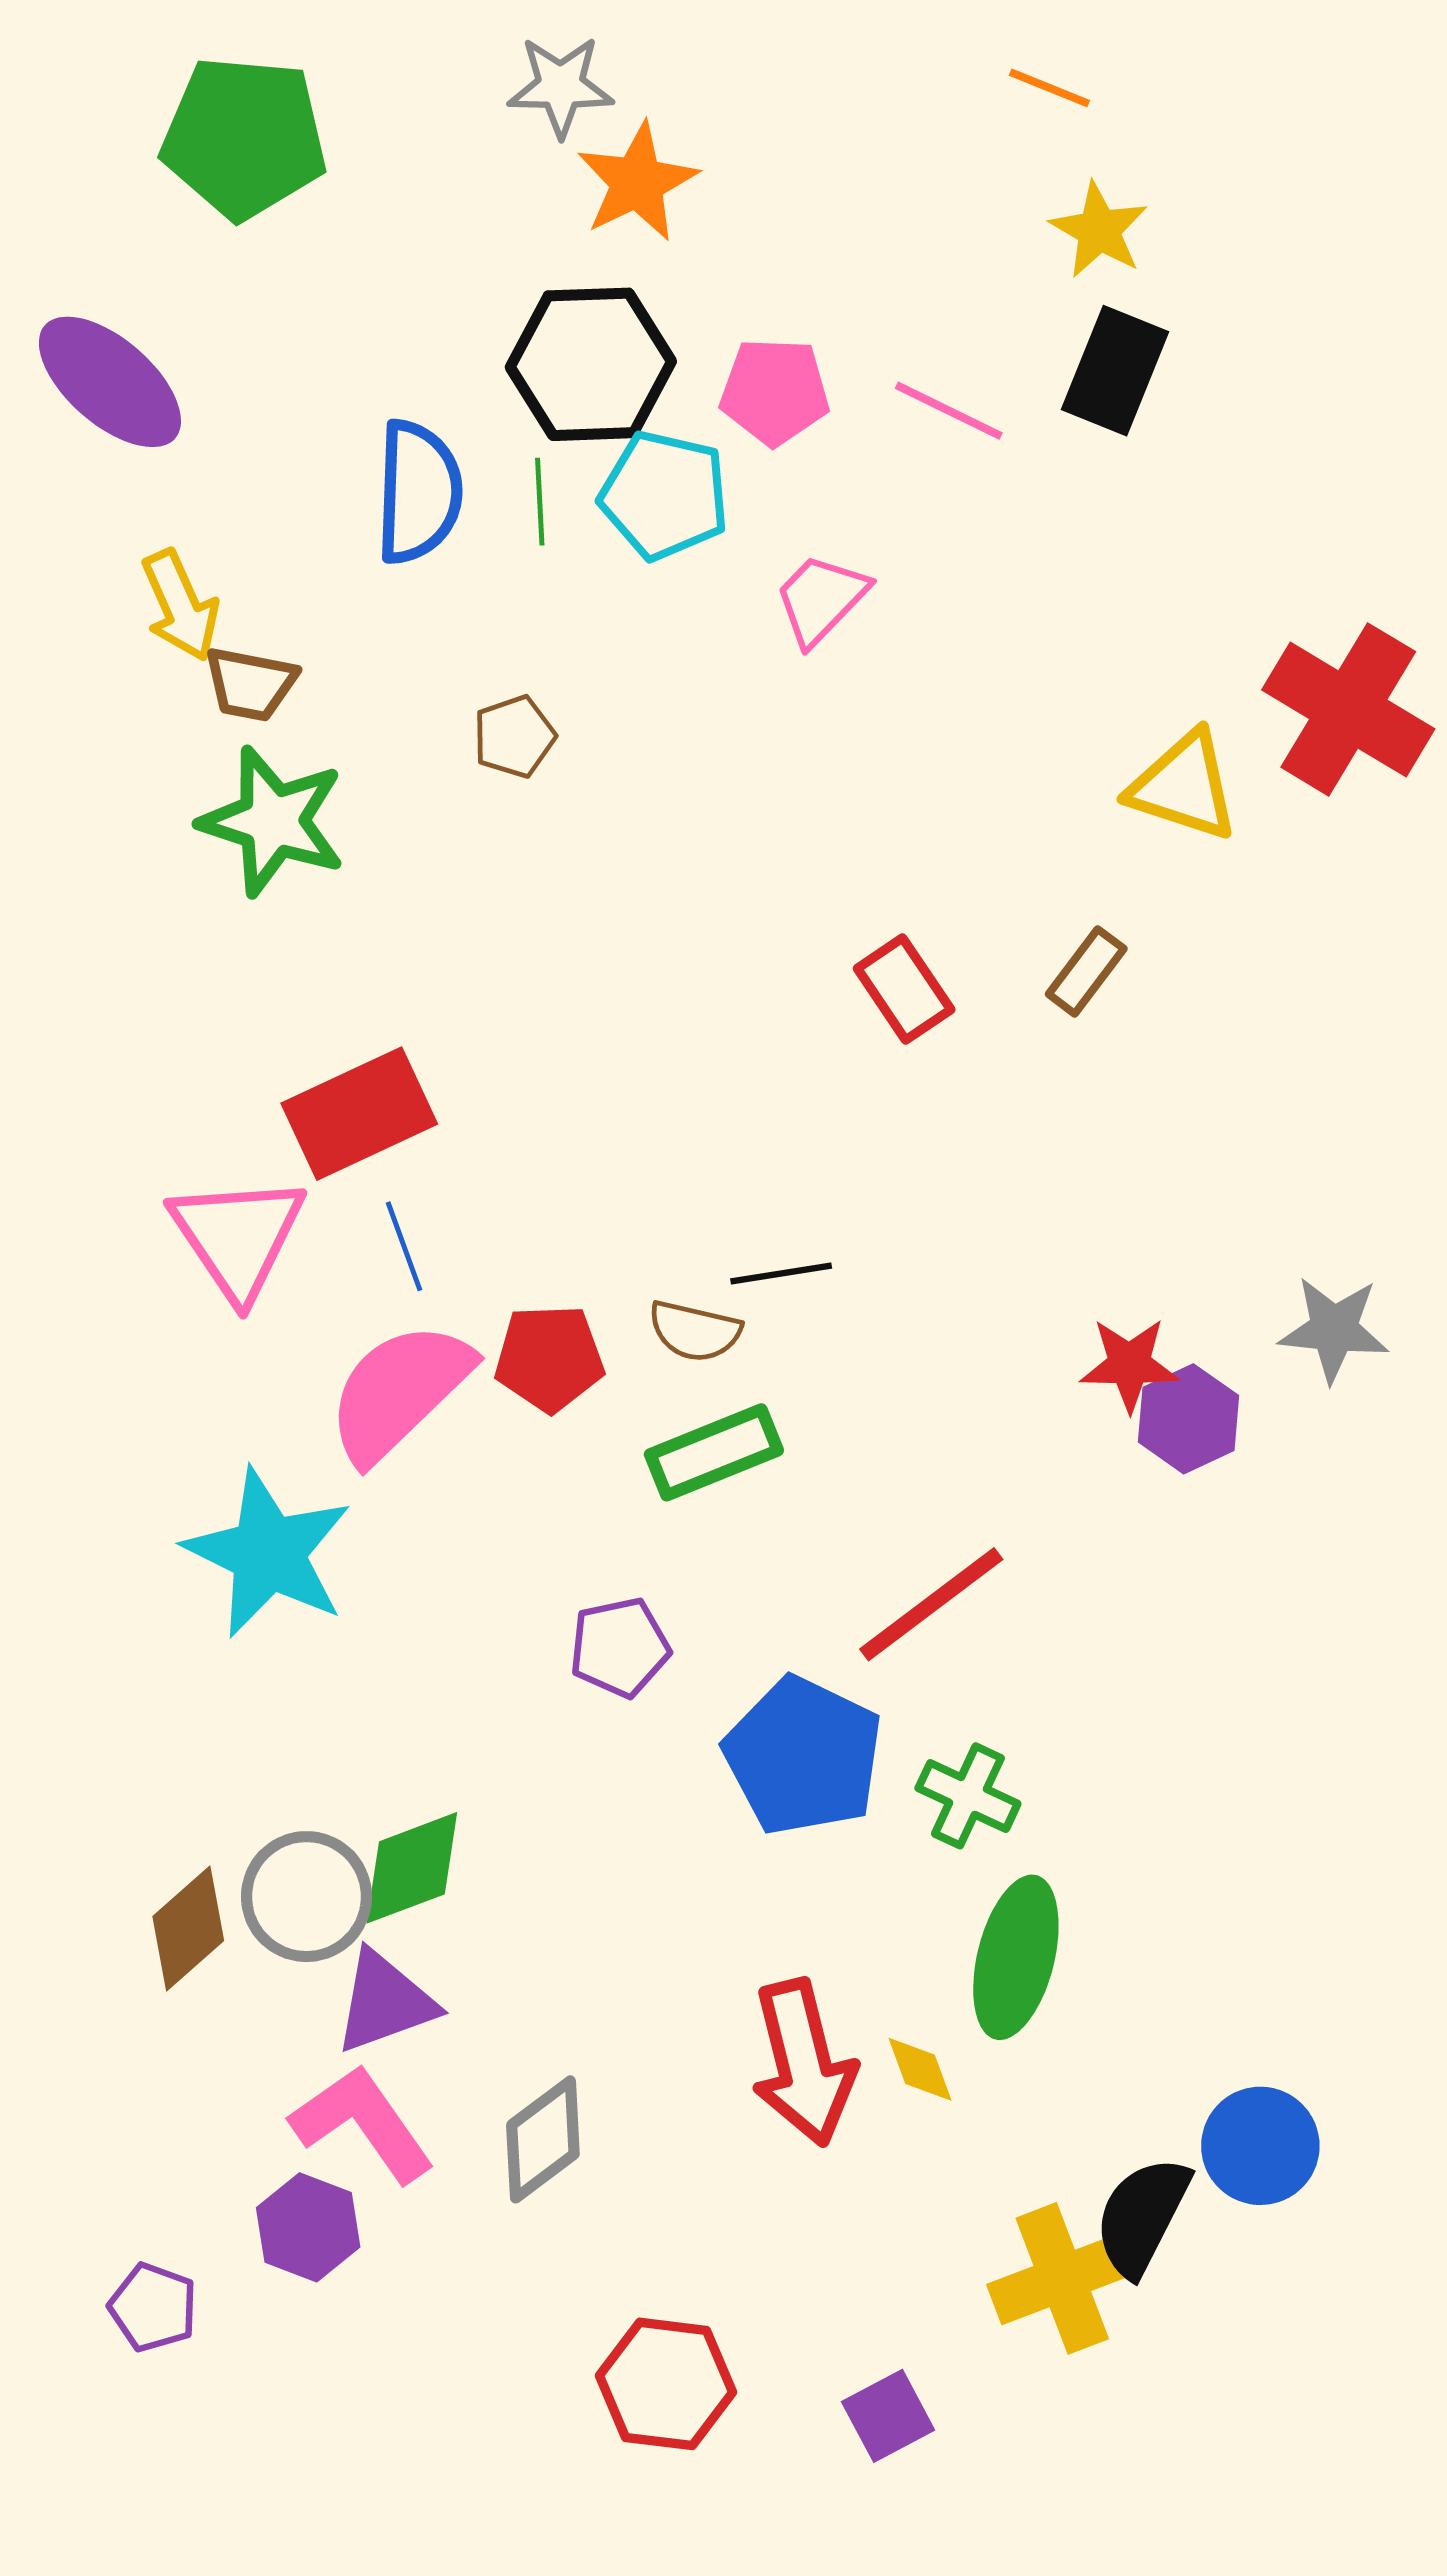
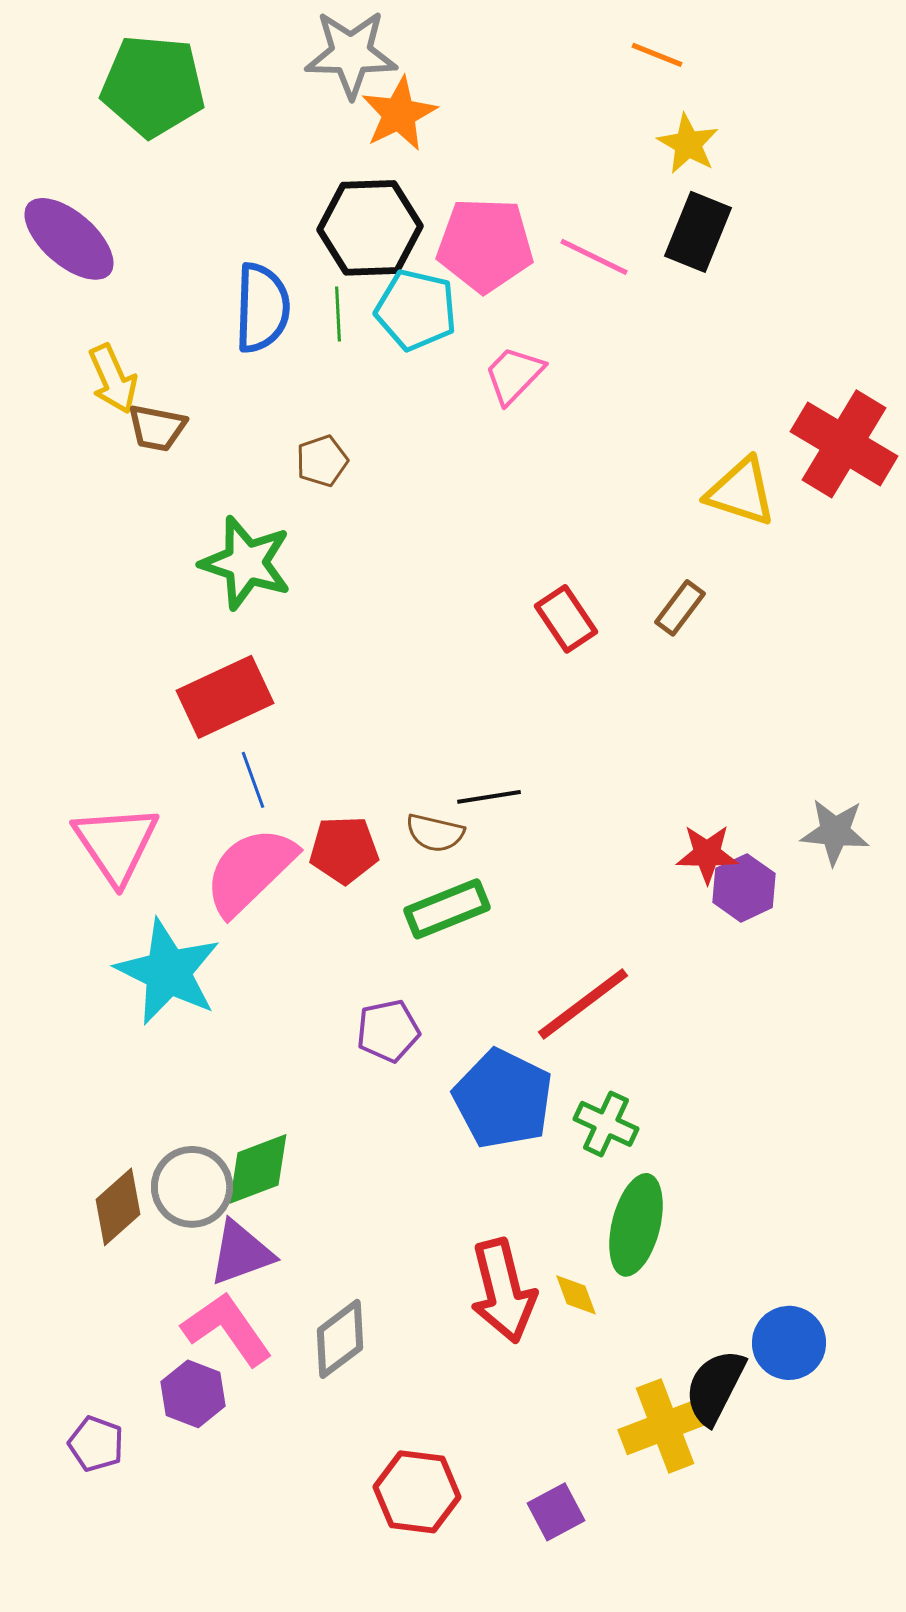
gray star: (561, 86) -> (351, 54), size x1.4
pink pentagon: (775, 391) -> (485, 245), size x1.4
green star: (273, 821) -> (246, 563), moved
pink triangle: (238, 1237) -> (116, 844), moved

